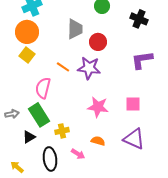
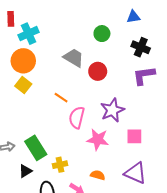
gray trapezoid: (75, 29) -> (74, 58), turned -60
purple L-shape: (142, 60) -> (144, 76), moved
purple star: (89, 68) -> (112, 110), moved, turned -30
pink semicircle: (43, 88) -> (77, 117), moved

